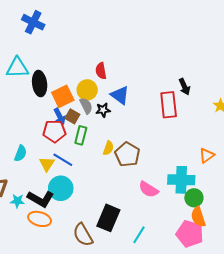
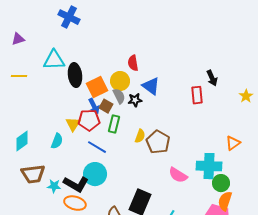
red rectangle: (169, 105) -> (197, 95), size x0.7
yellow triangle: (47, 164) -> (73, 124), moved
orange semicircle: (198, 217) -> (225, 201), turned 36

